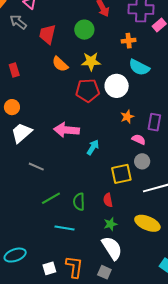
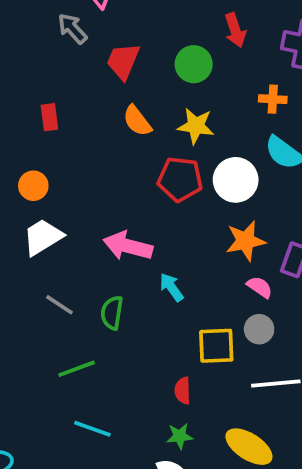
orange star: (127, 117) -> (246, 241), size x1.5
cyan arrow: (93, 147) -> (171, 287), turned -77
green semicircle: (79, 202) -> (112, 313), moved

